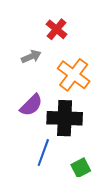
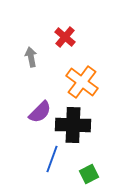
gray arrow: (31, 57) -> (31, 57), moved, turned -78

